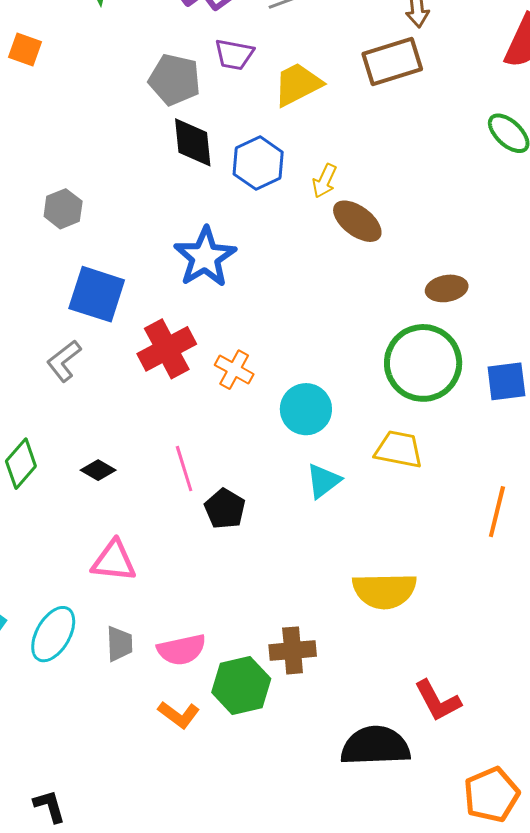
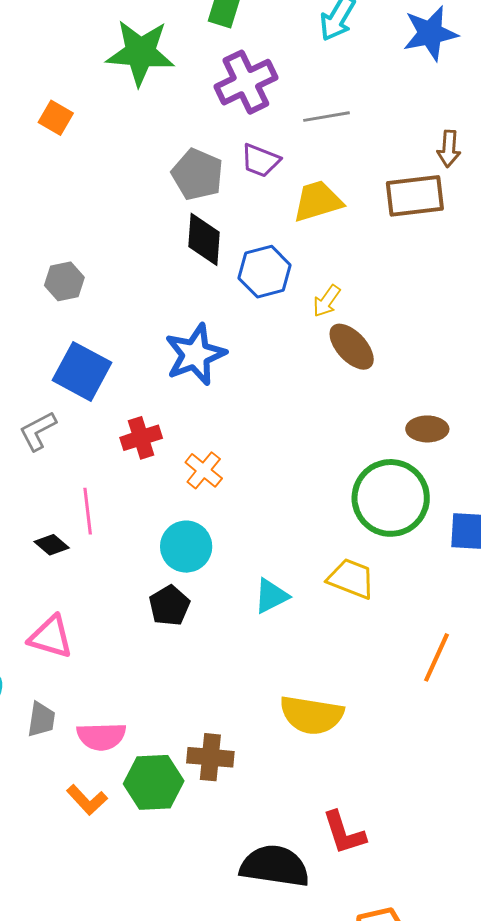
red cross: (167, 349) -> (141, 438), size x0.7
cyan circle: (306, 409) -> (186, 547), moved
pink line: (184, 469) -> (88, 511), moved

